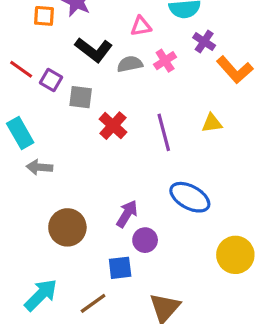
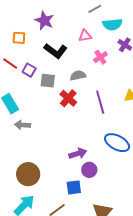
orange square: (44, 16) -> (19, 38), moved
gray semicircle: (130, 64) -> (78, 75), moved
purple arrow: (127, 214) -> (78, 154), turned 42
brown circle: (67, 227) -> (28, 174), moved

